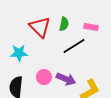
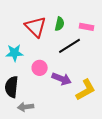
pink circle: (44, 77) -> (40, 68), moved

